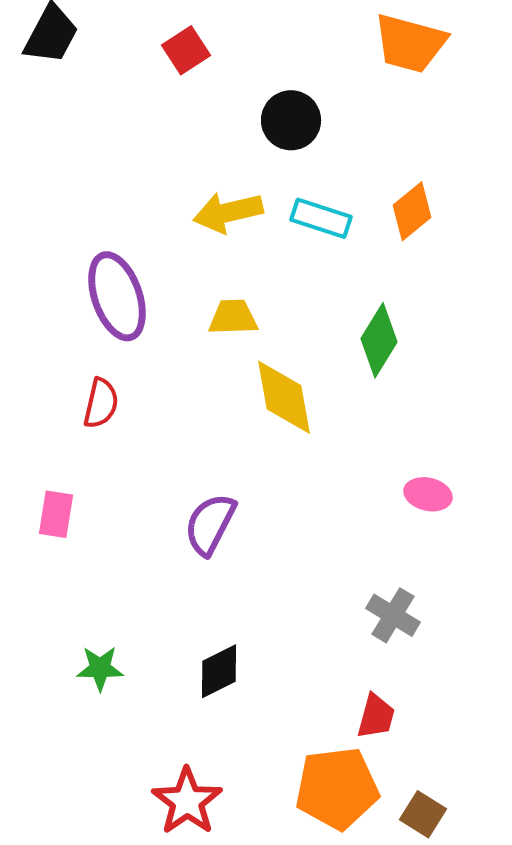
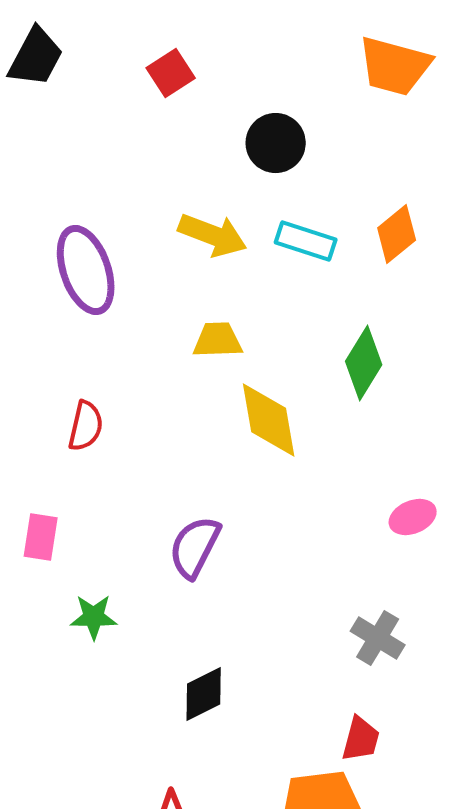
yellow arrow: (228, 212) -> (213, 235), turned -146
purple ellipse: (117, 296) -> (86, 270), moved
pink ellipse: (428, 494) -> (413, 517), turned -36
green star: (100, 668) -> (94, 617), moved

